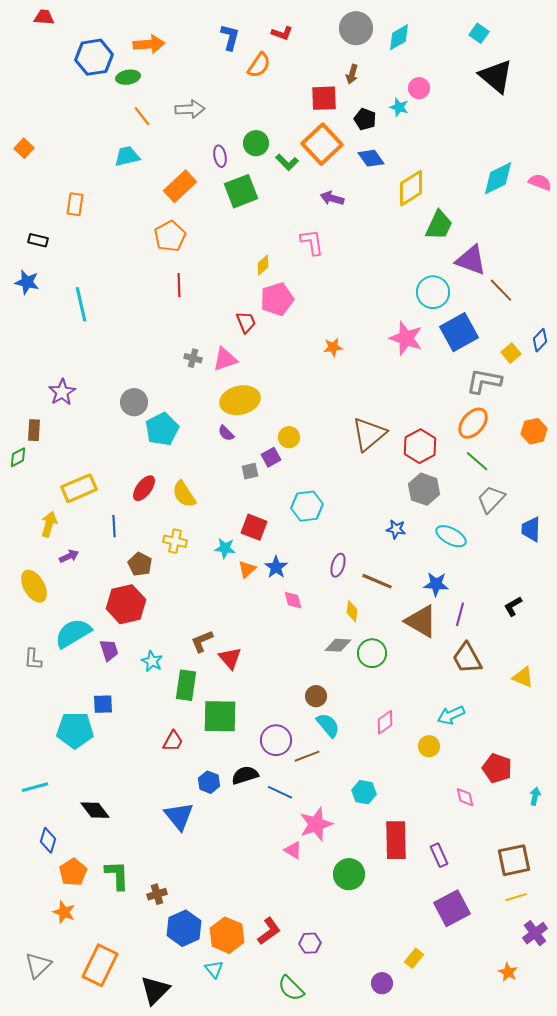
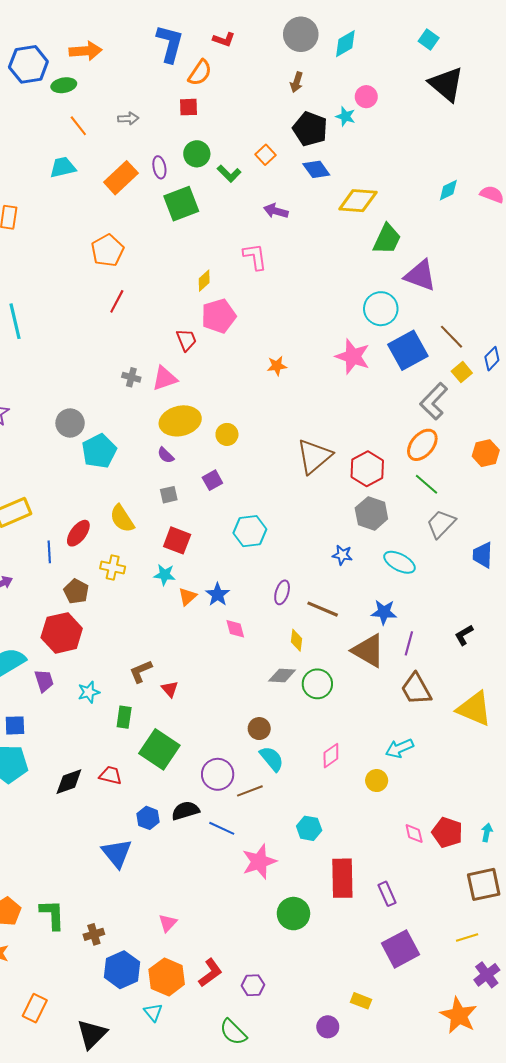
blue L-shape: (230, 37) -> (170, 44), size x1.4
red square: (324, 98) -> (189, 107), moved, size x0.7
gray arrow: (190, 109) -> (128, 118), size x0.7
black pentagon: (365, 119) -> (310, 129), size x1.5
orange square: (322, 144) -> (265, 155), size x0.5
cyan diamond: (498, 178) -> (448, 190), size x0.6
orange rectangle: (180, 186) -> (121, 178), moved
yellow diamond: (411, 188) -> (358, 201), turned 36
red line: (179, 285) -> (117, 301), turned 30
brown line: (501, 290) -> (451, 337), moved
gray L-shape: (484, 381) -> (434, 401), turned -57
yellow circle: (289, 437) -> (227, 434), moved
gray square: (250, 471) -> (169, 495), moved
red ellipse: (144, 488) -> (78, 533), moved
red square: (254, 527) -> (177, 540), moved
red triangle: (230, 658) -> (170, 689), size x0.7
cyan star: (152, 661) -> (89, 692), turned 30
yellow triangle: (523, 677) -> (474, 709), size x1.6
green rectangle: (186, 685) -> (124, 717), size x0.7
blue square: (103, 704) -> (15, 725), moved
green square: (220, 716) -> (159, 749), turned 33
red trapezoid: (173, 741) -> (111, 775), turned -105
red pentagon: (497, 768) -> (447, 832), moved
black diamond: (95, 810) -> (69, 782), moved, turned -72
pink triangle: (293, 850) -> (168, 923), moved, turned 42
brown square: (514, 860) -> (484, 884), moved
yellow rectangle: (414, 958) -> (361, 1001), turned 72
orange rectangle: (100, 965) -> (35, 1008), size x0.7
orange star: (508, 972) -> (459, 1015), size x1.8

